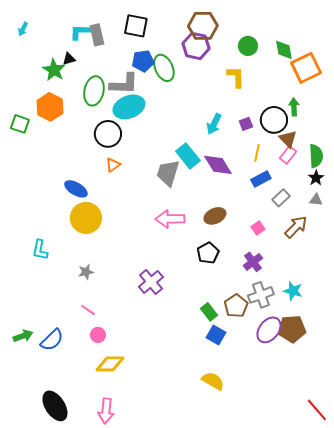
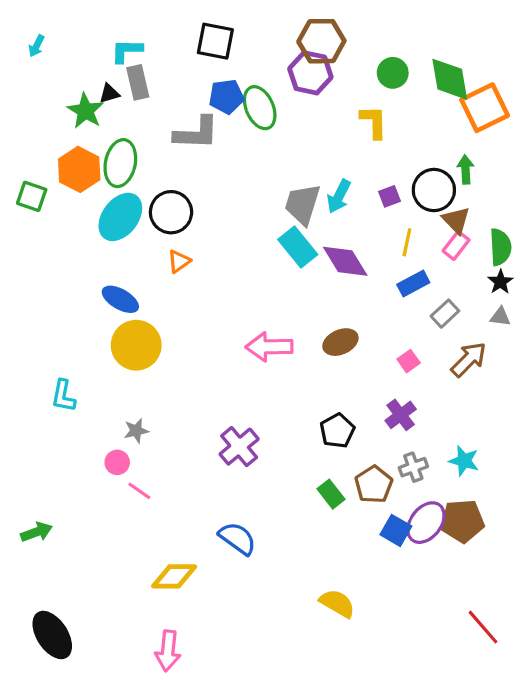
gray rectangle: (97, 35) -> (138, 82), moved
green diamond: (284, 50) -> (450, 79), size x1.4
green ellipse: (94, 91) -> (120, 163), moved
cyan ellipse: (129, 107) -> (120, 217), moved, turned -32
gray trapezoid: (168, 173) -> (302, 204), moved
black pentagon: (208, 253) -> (337, 431), moved
gray cross: (261, 295) -> (413, 467), size x0.7
pink circle: (98, 335) -> (117, 462), moved
blue square: (216, 335) -> (396, 530), moved
blue semicircle: (52, 340) -> (238, 538), moved, turned -100
black ellipse: (55, 406) -> (52, 635), moved
red line: (317, 410) -> (483, 627), moved

